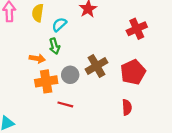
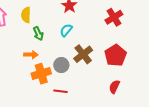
cyan semicircle: (59, 25) -> (66, 30), moved
green arrow: (54, 46) -> (38, 34), moved
red semicircle: (127, 107) -> (114, 87), turned -144

